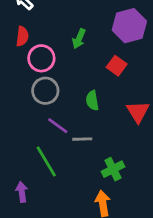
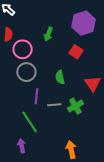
purple line: (58, 126) -> (37, 96), turned 63
green cross: (113, 169) -> (75, 106), moved
purple arrow: (22, 192) -> (22, 146), moved

